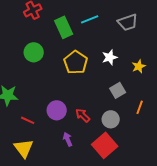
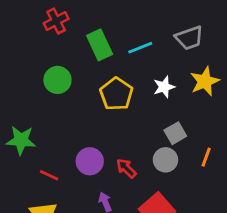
cyan line: (90, 19) -> (140, 48), moved
yellow star: (139, 66) -> (205, 81), moved, size x1.5
gray circle: (111, 119) -> (165, 160), moved

